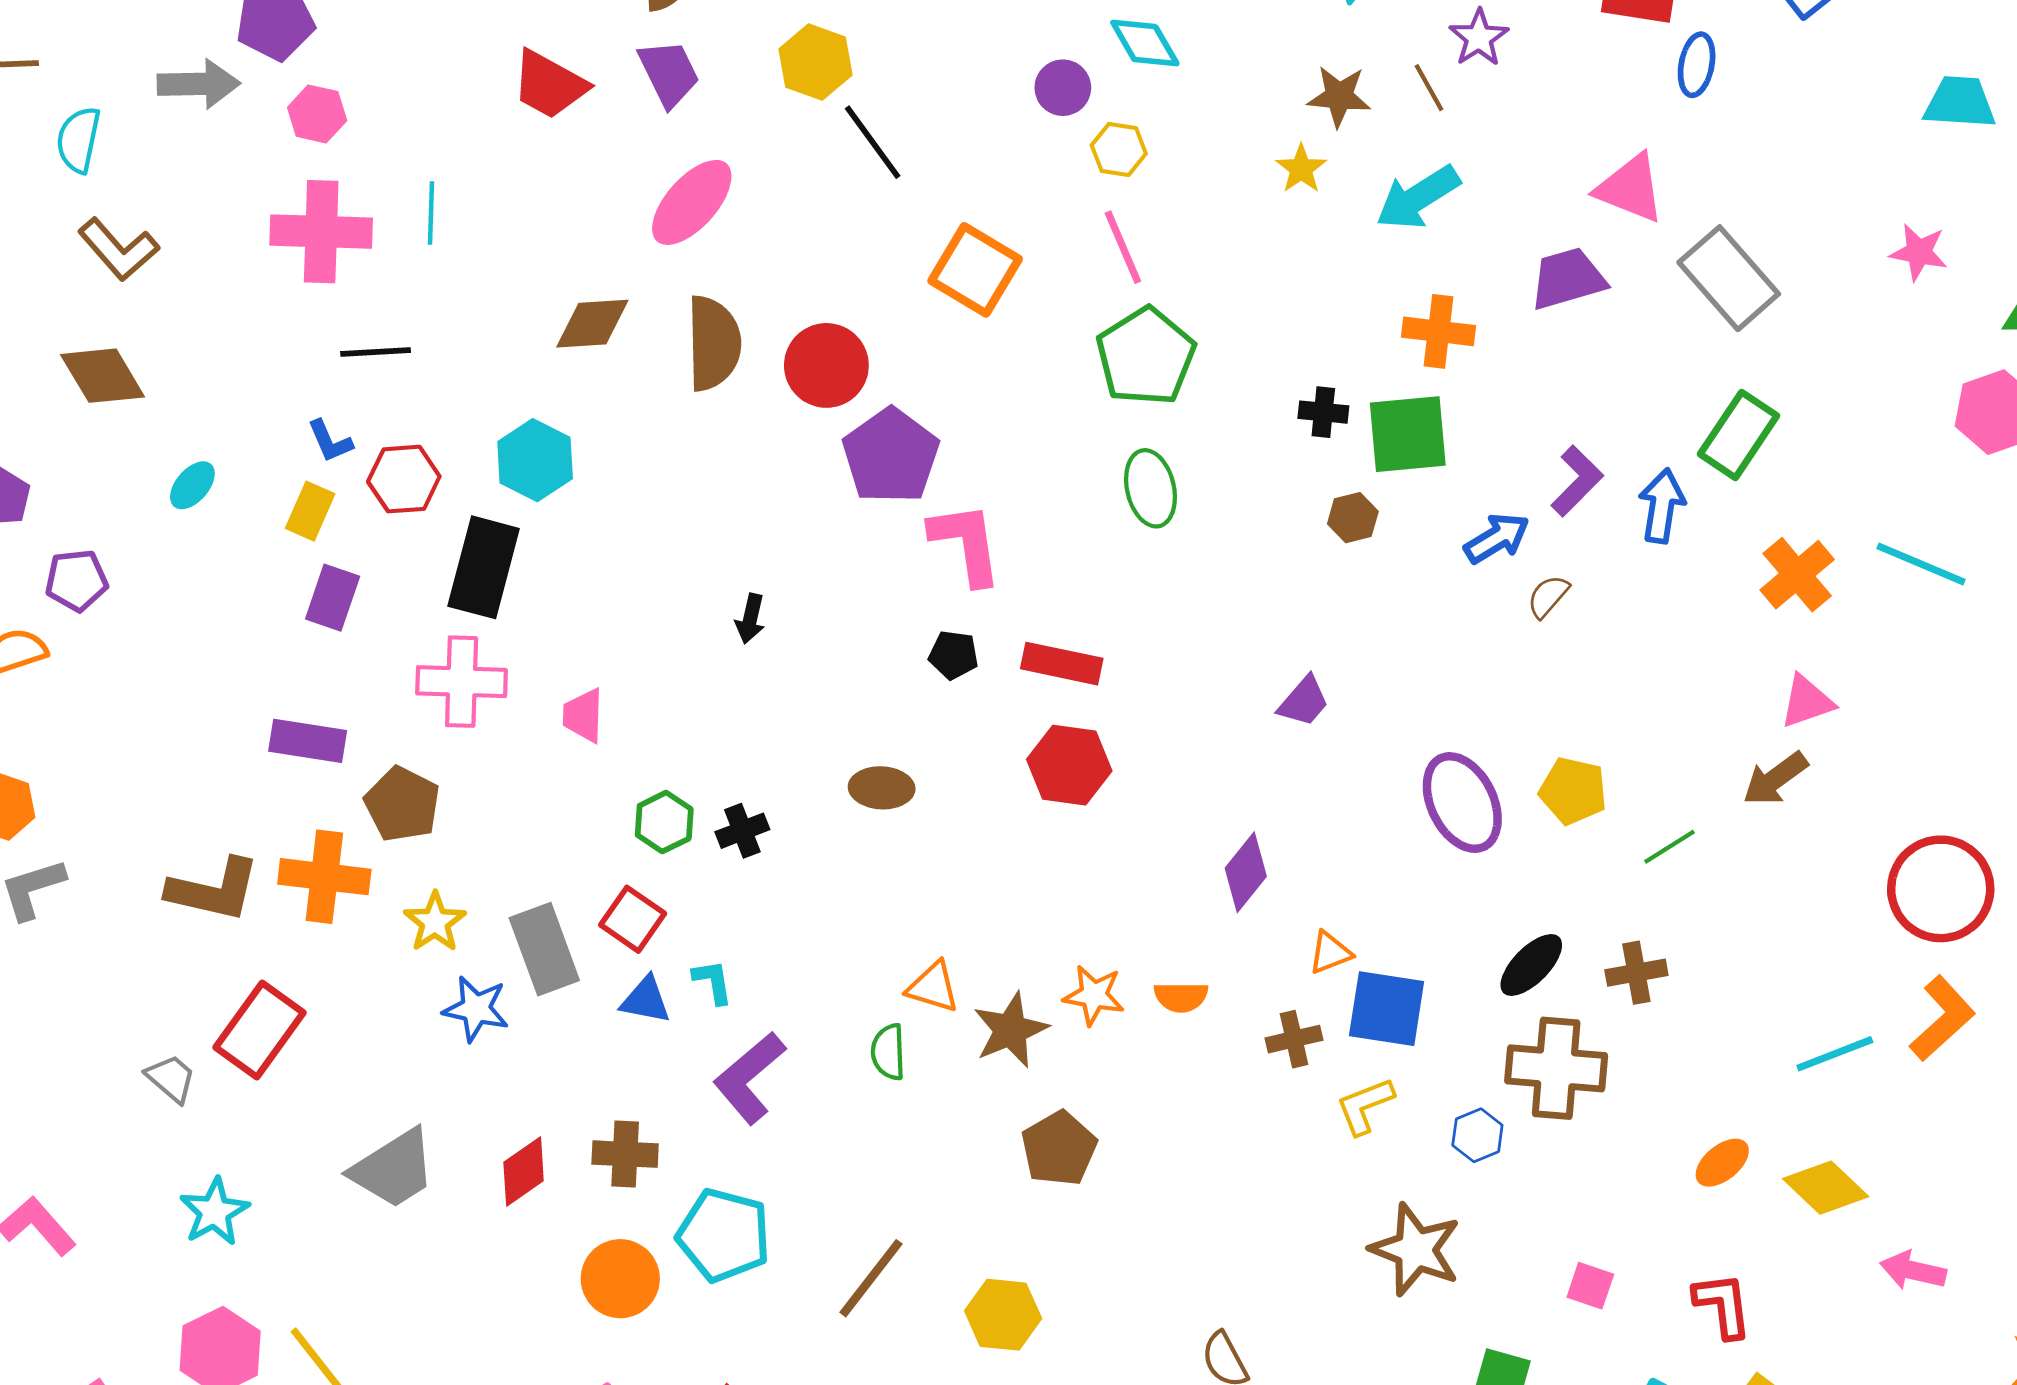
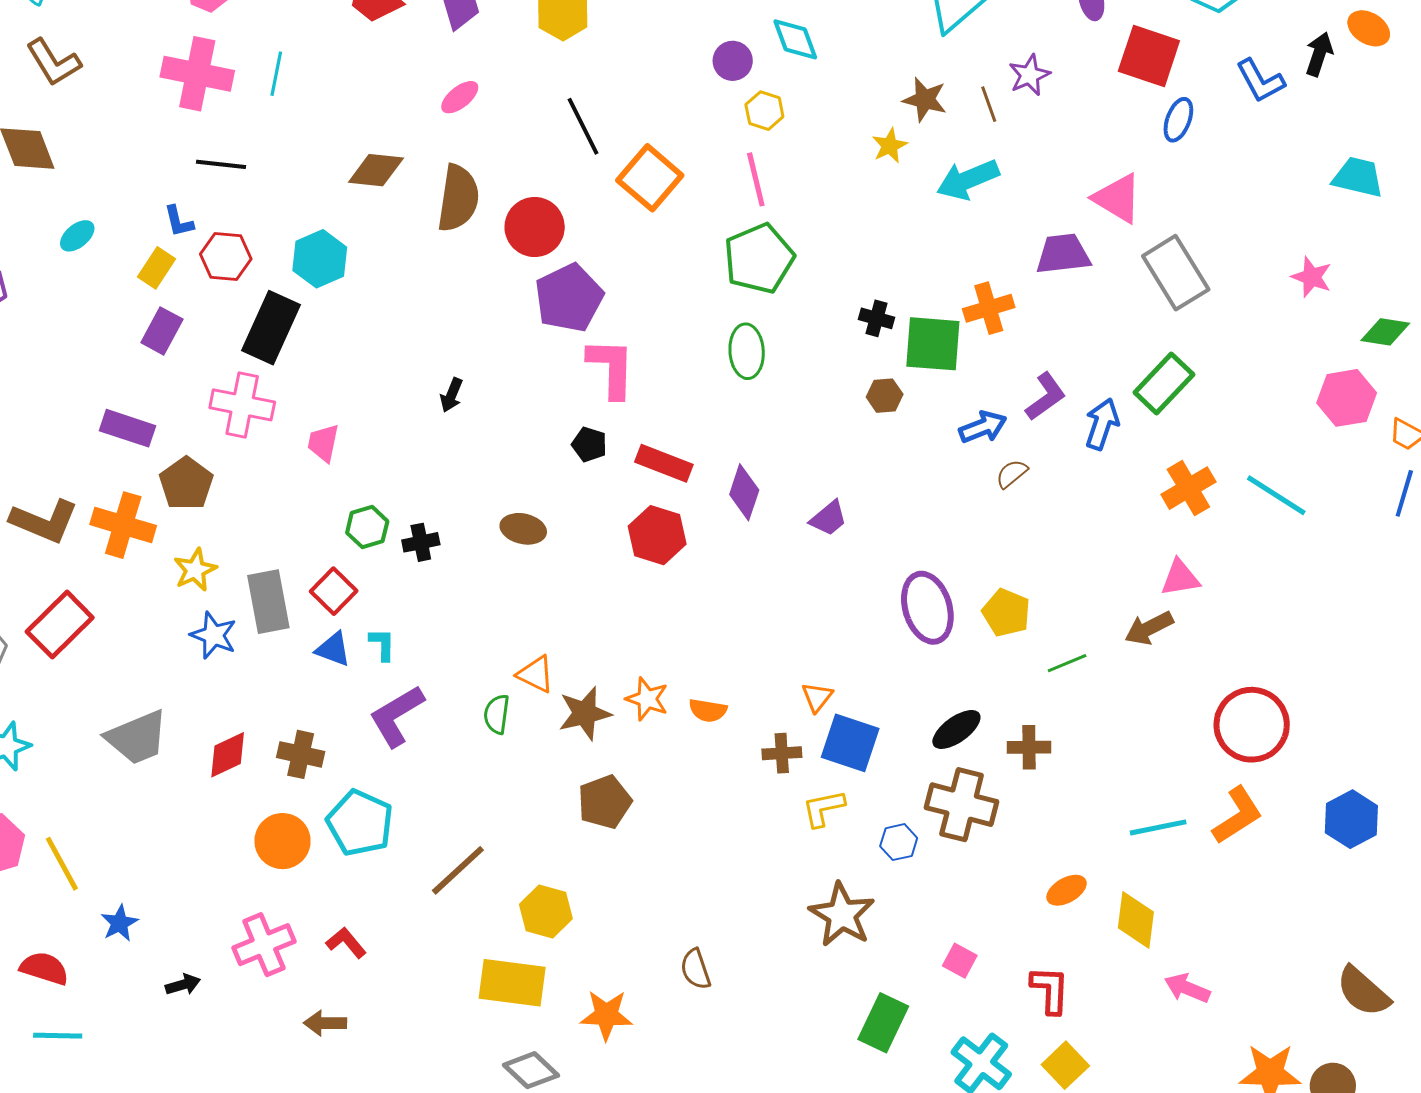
black line: (873, 142) -> (583, 126), moved
pink ellipse: (692, 202) -> (460, 97), size x0.6
orange cross: (1439, 331) -> (989, 308), moved, turned -33
purple diamond: (1246, 872) -> (744, 492), moved, turned -30
orange triangle: (1330, 953) -> (817, 697), turned -40
yellow diamond: (1826, 1188) -> (1136, 920), turned 44

